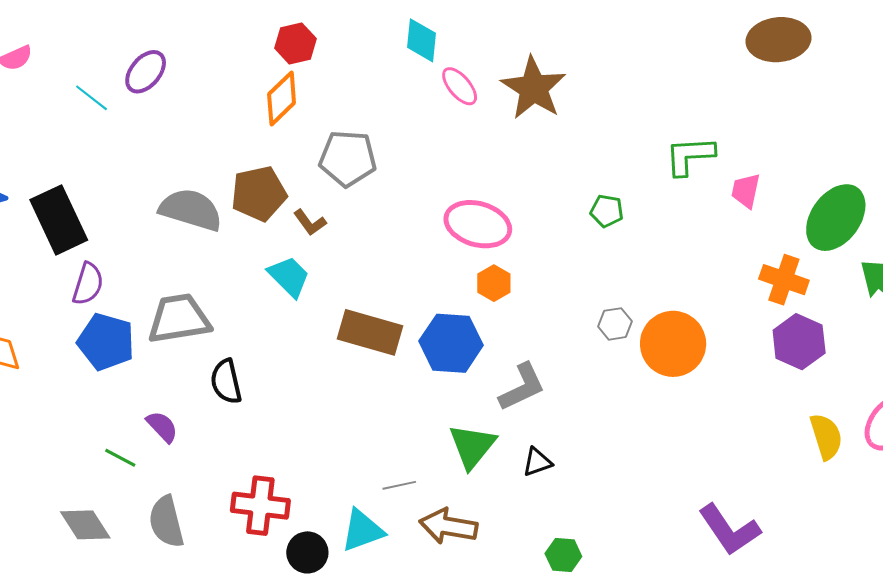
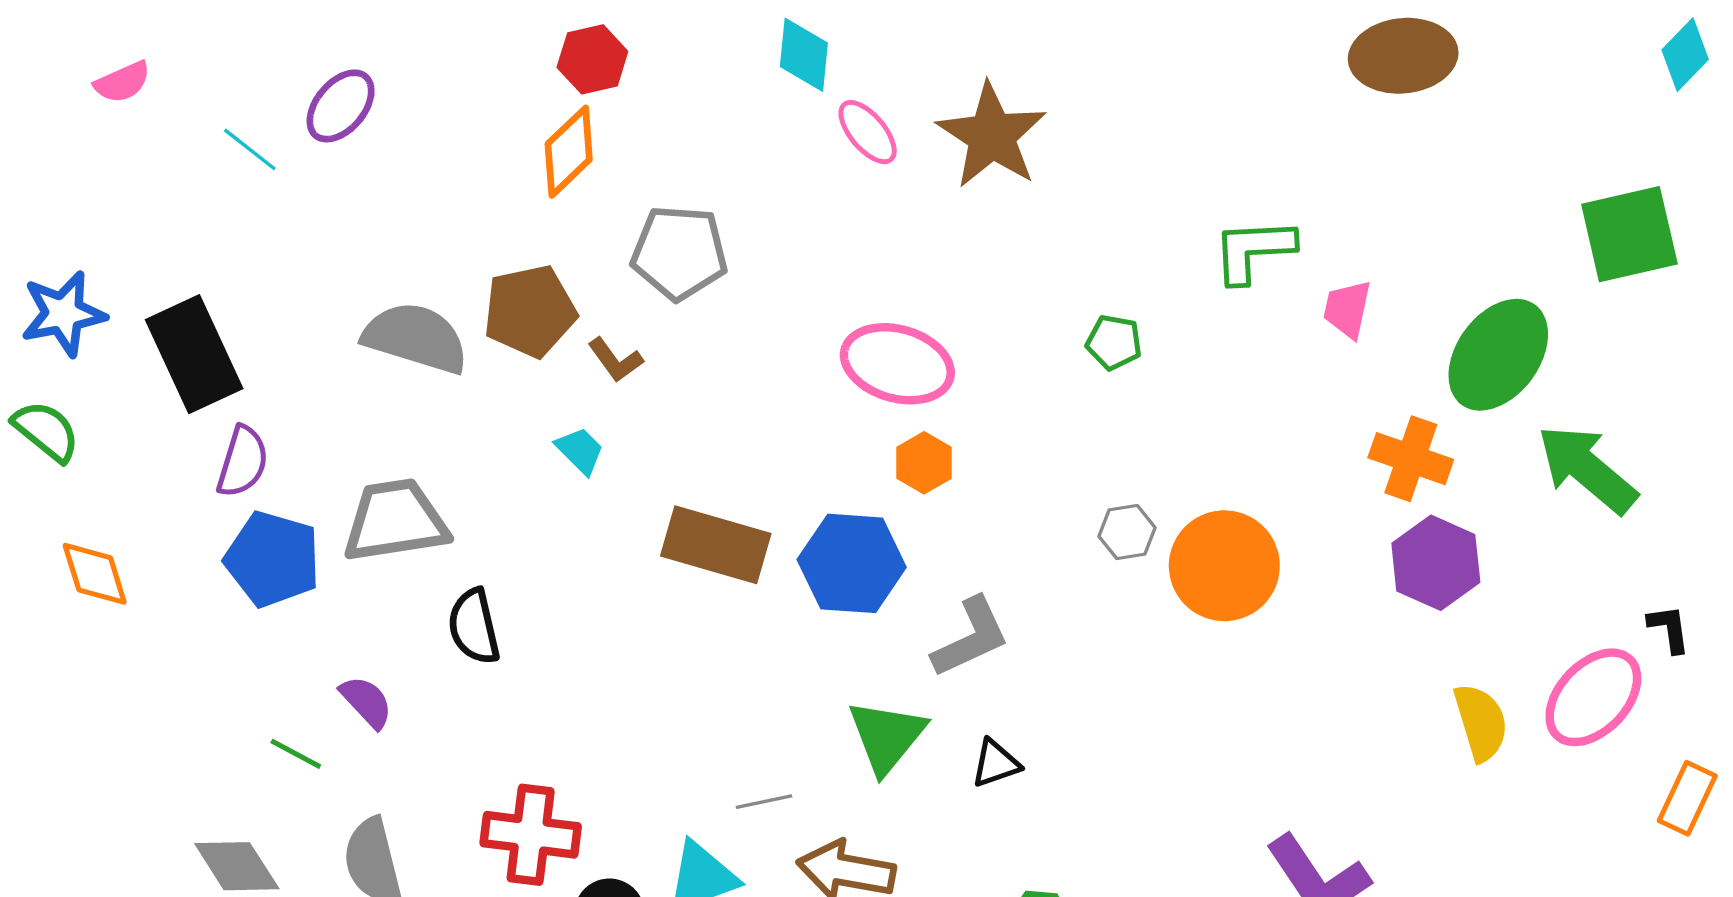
cyan trapezoid: (289, 276) -> (580, 450), size x0.7

